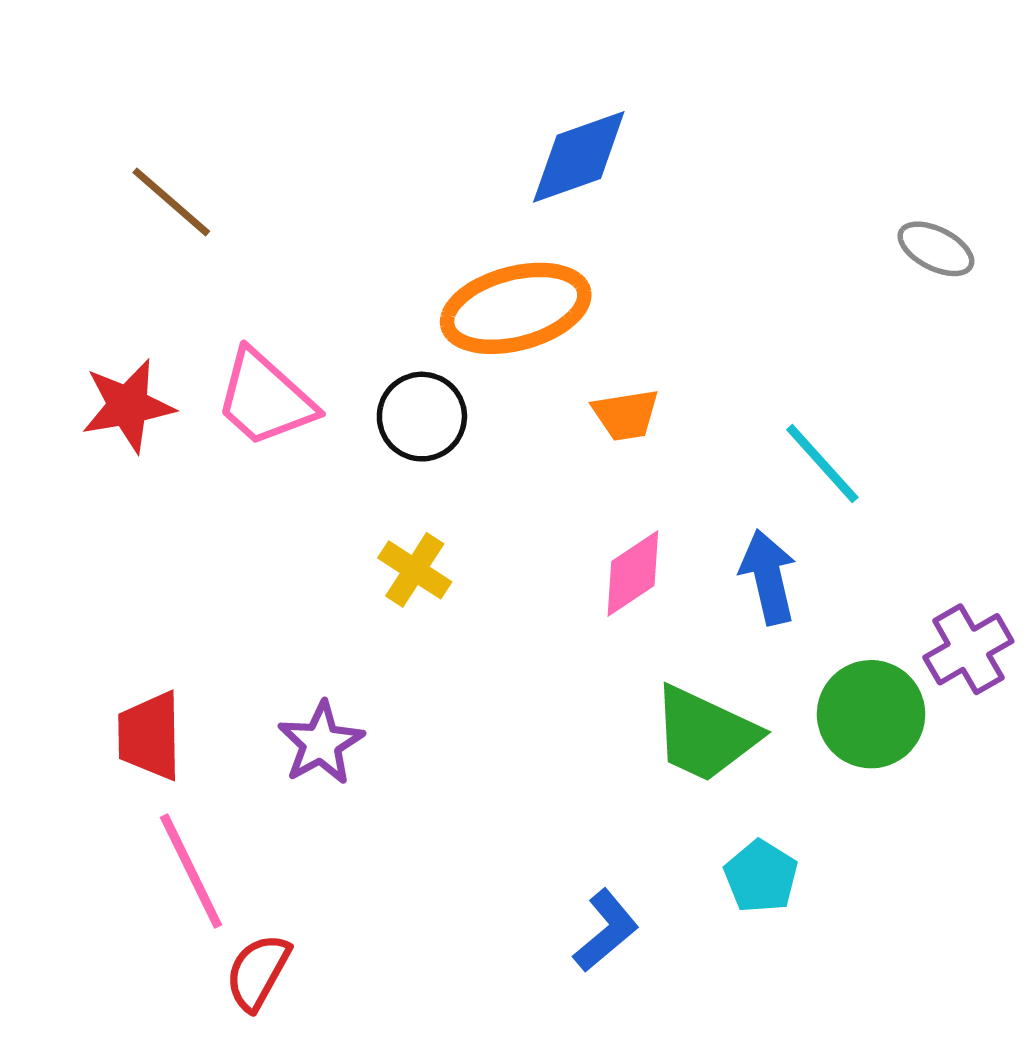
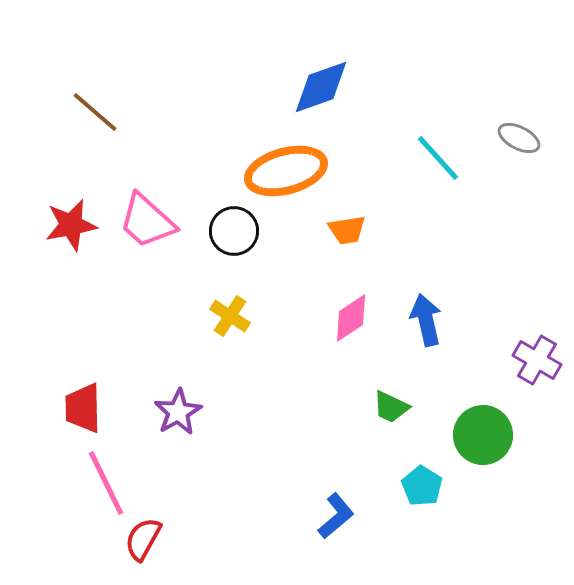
cyan line: (822, 463) -> (438, 158), moved
purple cross: (968, 649) -> (537, 360), turned -30
green circle: (871, 714) -> (483, 435), moved
green trapezoid: (705, 734) -> (391, 407), size x0.6

